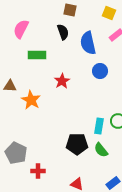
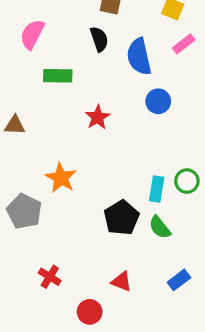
orange star: (31, 100) -> (61, 178), moved
black pentagon: (77, 144) -> (122, 218), turned -30
gray pentagon: (16, 153) -> (24, 211), moved
red cross: (38, 171) -> (50, 277), moved, turned 32

